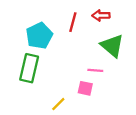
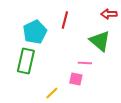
red arrow: (101, 15) -> (109, 14), moved

